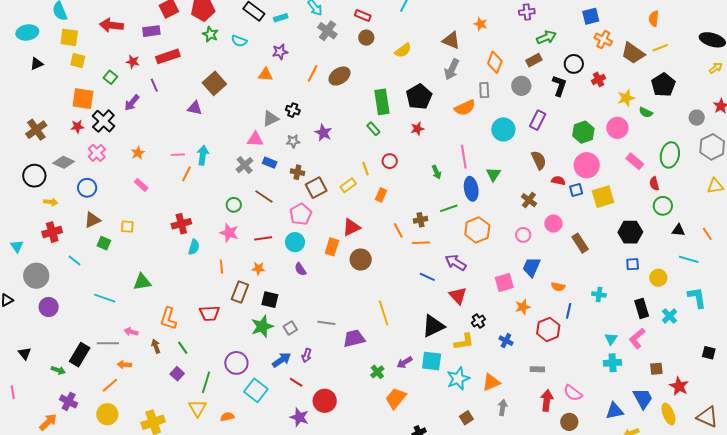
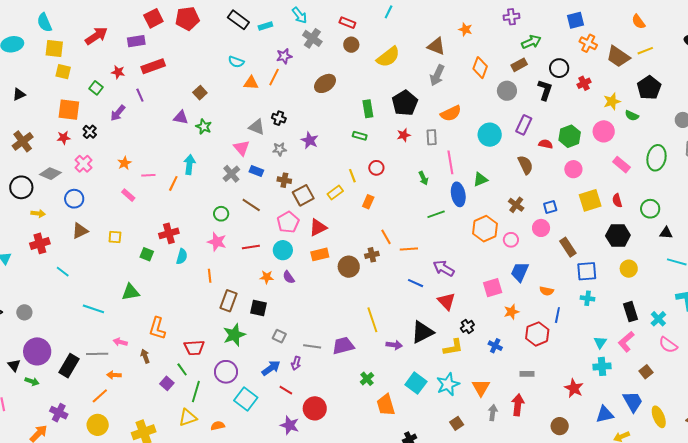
orange semicircle: (654, 19) -> (638, 22), turned -42
red arrow: (111, 25) -> (96, 36), turned 140
green star: (210, 34) -> (204, 127), moved
cyan semicircle: (239, 41) -> (236, 62), moved
yellow semicircle: (403, 50) -> (388, 57), size x1.4
purple star: (280, 52) -> (284, 56), moved
black triangle: (37, 64) -> (19, 94), moved
orange line: (313, 73) -> (274, 77), moved
brown square: (214, 83) -> (200, 93), size x0.6
gray rectangle: (484, 90) -> (432, 137), moved
green rectangle: (382, 102) -> (368, 109), size x0.7
gray triangle: (271, 119) -> (257, 127), turned 48
black cross: (103, 121) -> (90, 132), size x0.6
green rectangle: (373, 129) -> (360, 136), turned -32
pink triangle: (255, 139) -> (242, 148), turned 48
pink line: (178, 155) -> (148, 175), moved
pink circle: (587, 165) -> (573, 169), size x0.7
green triangle: (493, 174) -> (480, 180), turned 35
red semicircle: (558, 181) -> (546, 144), moved
red semicircle: (654, 184) -> (617, 201), moved
blue square: (576, 190) -> (550, 207), moved
brown cross: (420, 220) -> (372, 255), moved
red triangle: (351, 227) -> (318, 227), moved
orange hexagon: (477, 230) -> (485, 229), moved
green square: (104, 243) -> (147, 254), moved
orange rectangle: (332, 247) -> (320, 254), turned 60
blue square: (633, 264) -> (587, 271), moved, size x1.5
orange star: (258, 268) -> (267, 277), moved
gray circle: (36, 276) -> (24, 312), moved, size x0.6
yellow circle: (658, 278) -> (629, 269), moved
purple circle: (49, 307) -> (37, 351), moved, size x1.4
red trapezoid: (209, 313) -> (194, 348), moved
gray line: (326, 323) -> (312, 346), moved
green star: (262, 326) -> (234, 335), moved
gray square: (290, 328) -> (279, 336), turned -32
green line: (183, 348) -> (182, 369), moved
cyan square: (432, 361) -> (416, 383), moved, turned 30
purple arrow: (404, 362) -> (394, 345), moved, turned -140
brown square: (656, 369) -> (646, 372), turned -32
green arrow: (58, 370) -> (32, 381), moved
orange triangle: (491, 382) -> (481, 388), turned -36
red star: (679, 386) -> (574, 388), moved
pink semicircle: (573, 393) -> (668, 345), moved
orange trapezoid: (396, 398) -> (386, 405), turned -55
red arrow: (547, 400) -> (518, 405), moved
yellow triangle: (197, 408) -> (188, 418), turned 42

